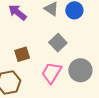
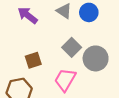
gray circle: (80, 70) -> (96, 58), moved

